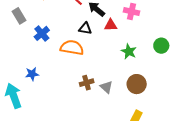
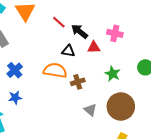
blue cross: (42, 33) -> (15, 70), moved
brown cross: (87, 83) -> (78, 82), moved
brown circle: (137, 84) -> (121, 106), size x1.4

